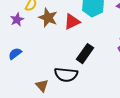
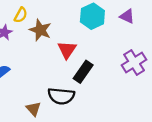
red triangle: (72, 22) -> (67, 50), moved, turned -30

